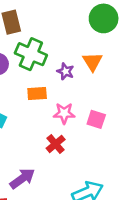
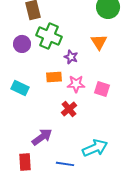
purple star: (65, 71) -> (71, 57), moved
orange rectangle: (37, 94) -> (54, 77), moved

